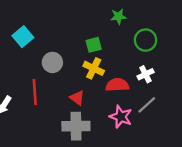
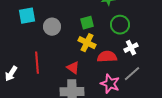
cyan square: (23, 37) -> (27, 16), turned 30
green circle: (146, 40) -> (120, 25), moved
gray circle: (52, 62) -> (52, 27), moved

